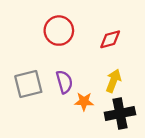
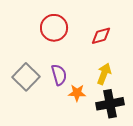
gray square: (28, 84) -> (26, 77), turned -32

